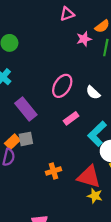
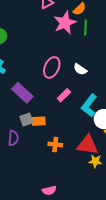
pink star: (84, 39) -> (65, 23), size x1.6
orange rectangle: (12, 142) -> (39, 121), moved, turned 48
orange cross: (54, 171) -> (55, 145), turned 32

